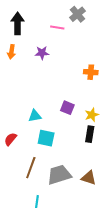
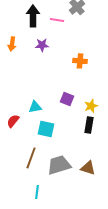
black arrow: (18, 23) -> (33, 16), moved
orange cross: (91, 72) -> (80, 61), moved
red semicircle: (10, 139) -> (13, 121), moved

